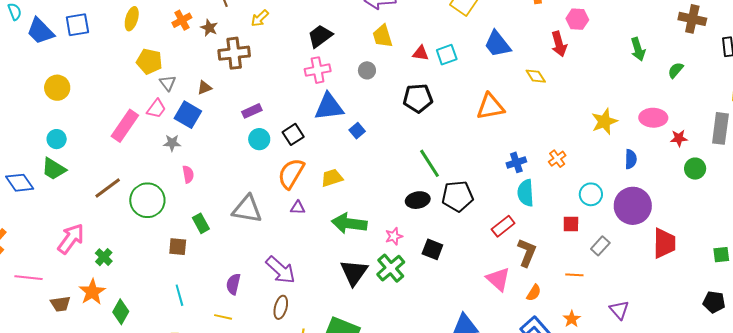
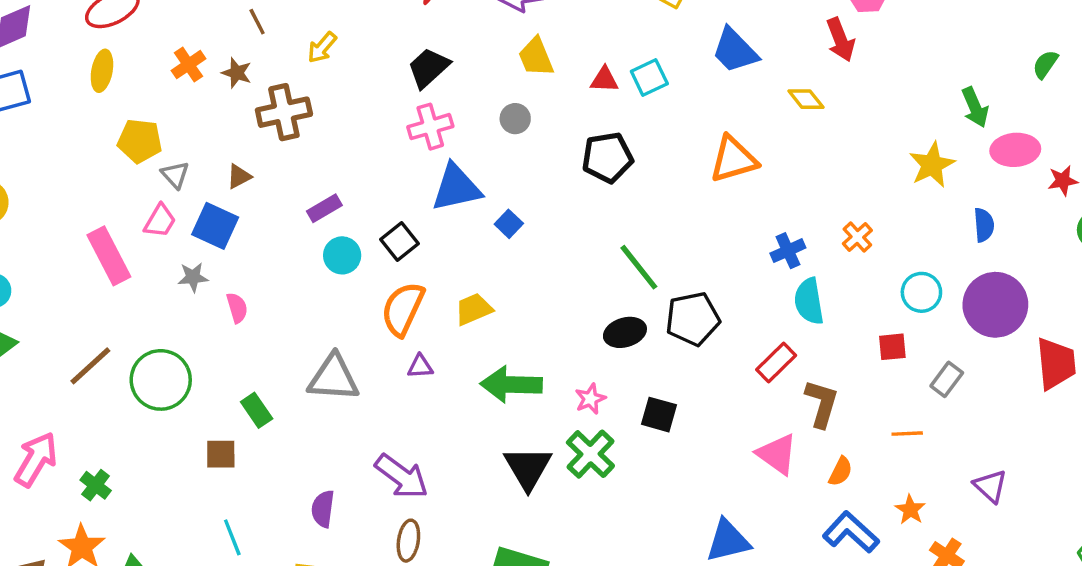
green arrow: (638, 49) -> (975, 107), moved
pink rectangle: (125, 126) -> (109, 256), turned -56
pink semicircle: (188, 174) -> (237, 308), moved

